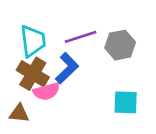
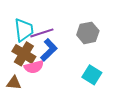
purple line: (81, 37) -> (42, 33), moved
cyan square: (126, 102) -> (92, 75), turned 30

